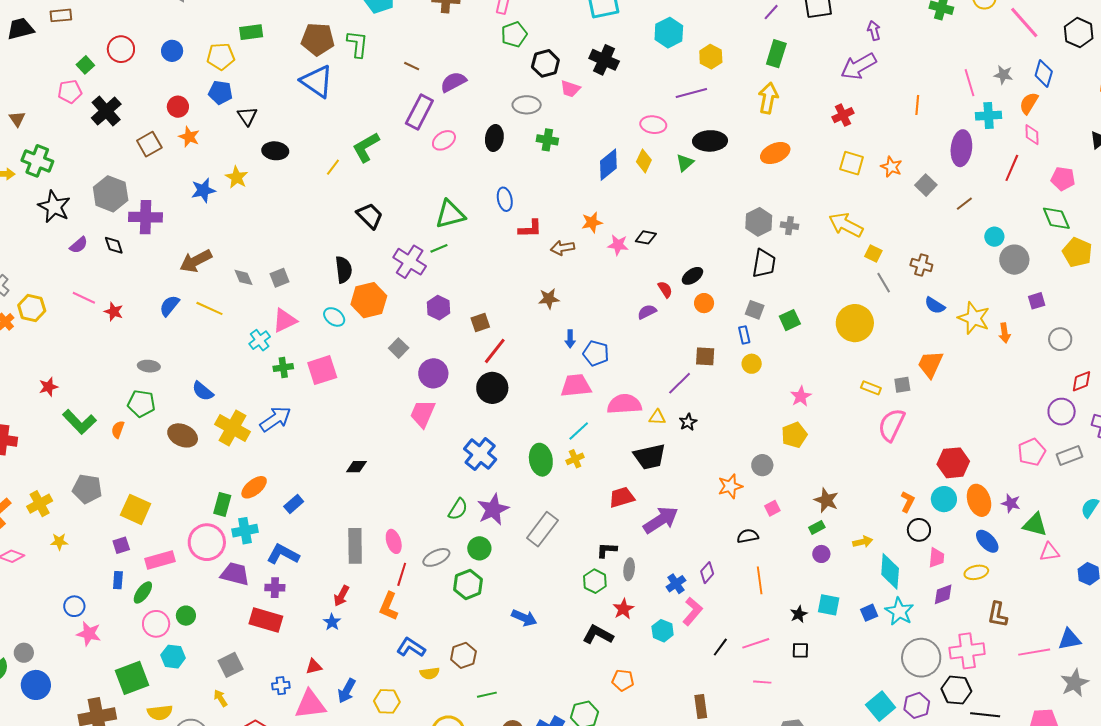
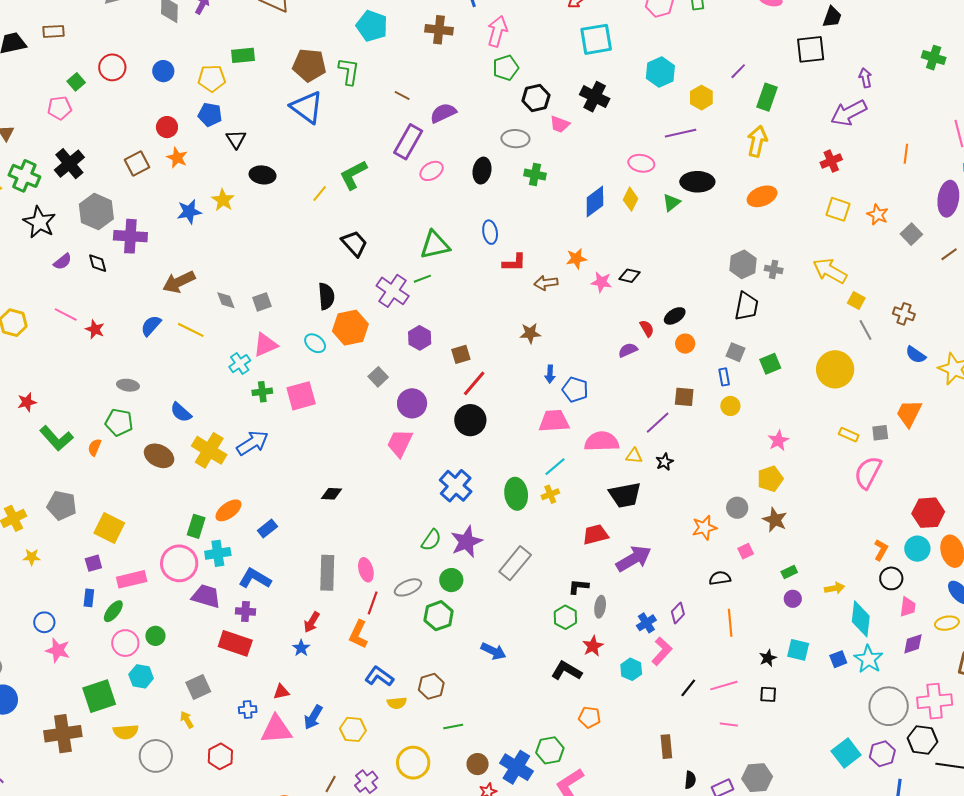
purple line: (771, 12) -> (738, 71), moved
black cross: (106, 111) -> (69, 164), moved
brown star: (826, 500) -> (775, 520), moved

